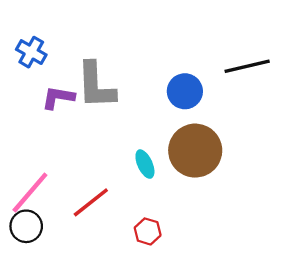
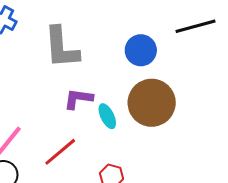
purple L-shape: (58, 98) -> (78, 99), moved

